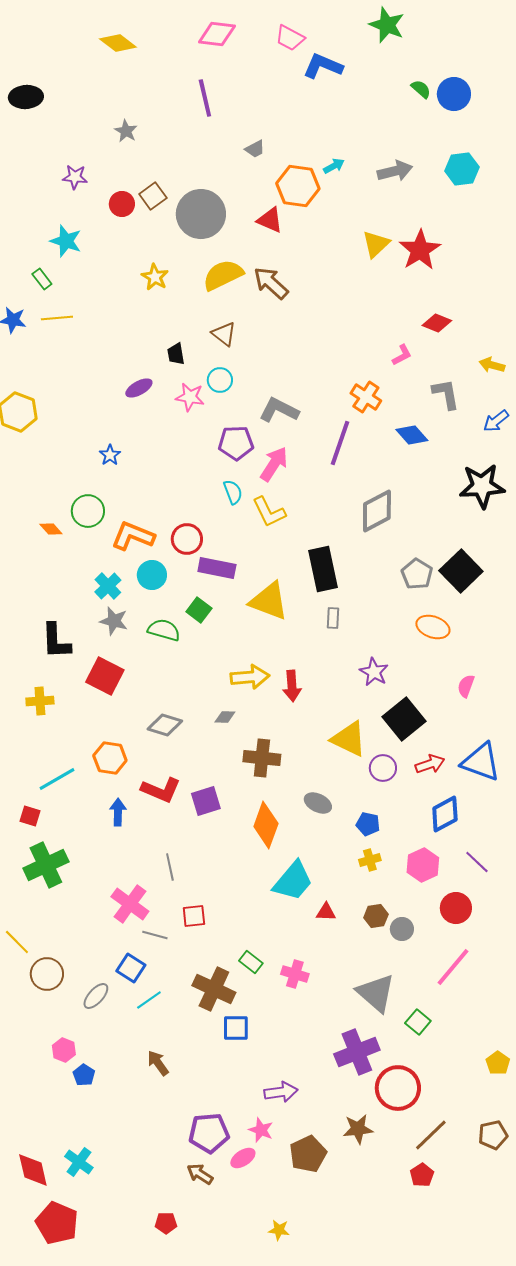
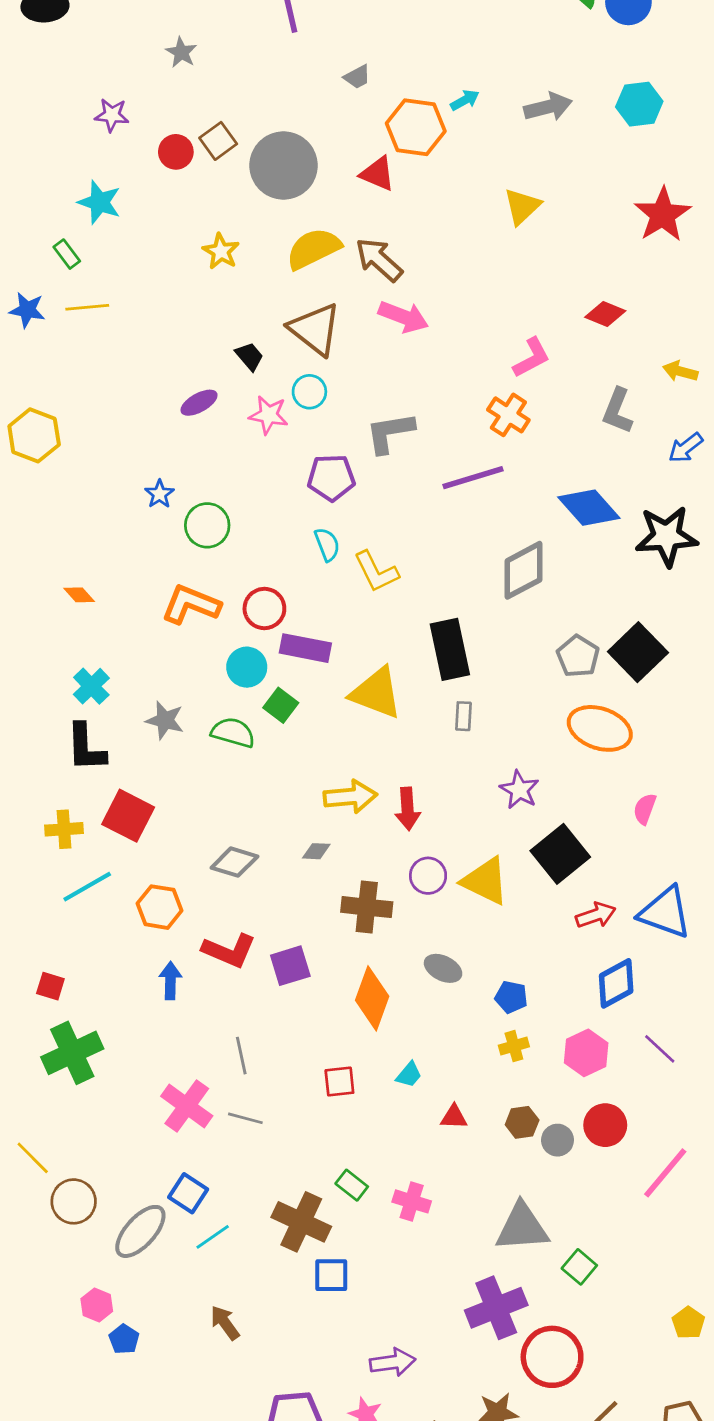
red star: (420, 250) -> (662, 215), moved
brown triangle: (224, 334) -> (315, 329), size x1.6
black trapezoid: (176, 354) -> (249, 356), turned 150
pink L-shape: (402, 355) -> (532, 358), moved, size x1.4
gray L-shape: (446, 394) -> (617, 411), turned -148
gray L-shape: (279, 410) -> (390, 433), turned -36
blue diamond: (412, 435) -> (589, 508), moved, size x1.4
purple line: (340, 443) -> (473, 478), turned 54
pink arrow: (274, 464) -> (403, 317), moved, turned 78
green circle: (88, 511) -> (207, 525), moved
cyan circle: (152, 575) -> (247, 667), moved
cyan cross: (108, 586) -> (91, 686), moved
orange ellipse: (433, 627) -> (600, 728), size x1.4
red square: (105, 676) -> (128, 816), moved
purple circle: (383, 768) -> (428, 876), moved
cyan line: (57, 779) -> (87, 887), moved
cyan trapezoid: (293, 881) -> (409, 1075), size x0.5
red circle: (456, 908) -> (605, 1125), moved
red square: (194, 916) -> (339, 1081), moved
gray line: (155, 935) -> (245, 1118), moved
pink line: (453, 967) -> (665, 1173), moved
gray triangle: (376, 993) -> (522, 1227), turned -45
gray ellipse: (96, 996) -> (140, 1231), size x1.5

